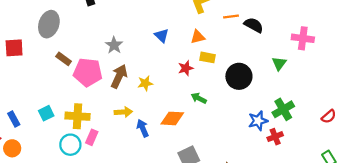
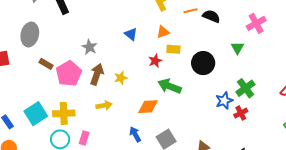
pink cross: (303, 38) -> (256, 23), turned -30
pink pentagon: (88, 72) -> (69, 74), turned -30
green arrow: (199, 98) -> (169, 86), size x1.6
cyan square: (46, 113) -> (36, 114), size x1.6
blue arrow: (143, 128) -> (135, 134), moved
pink rectangle: (92, 137) -> (84, 138), moved

